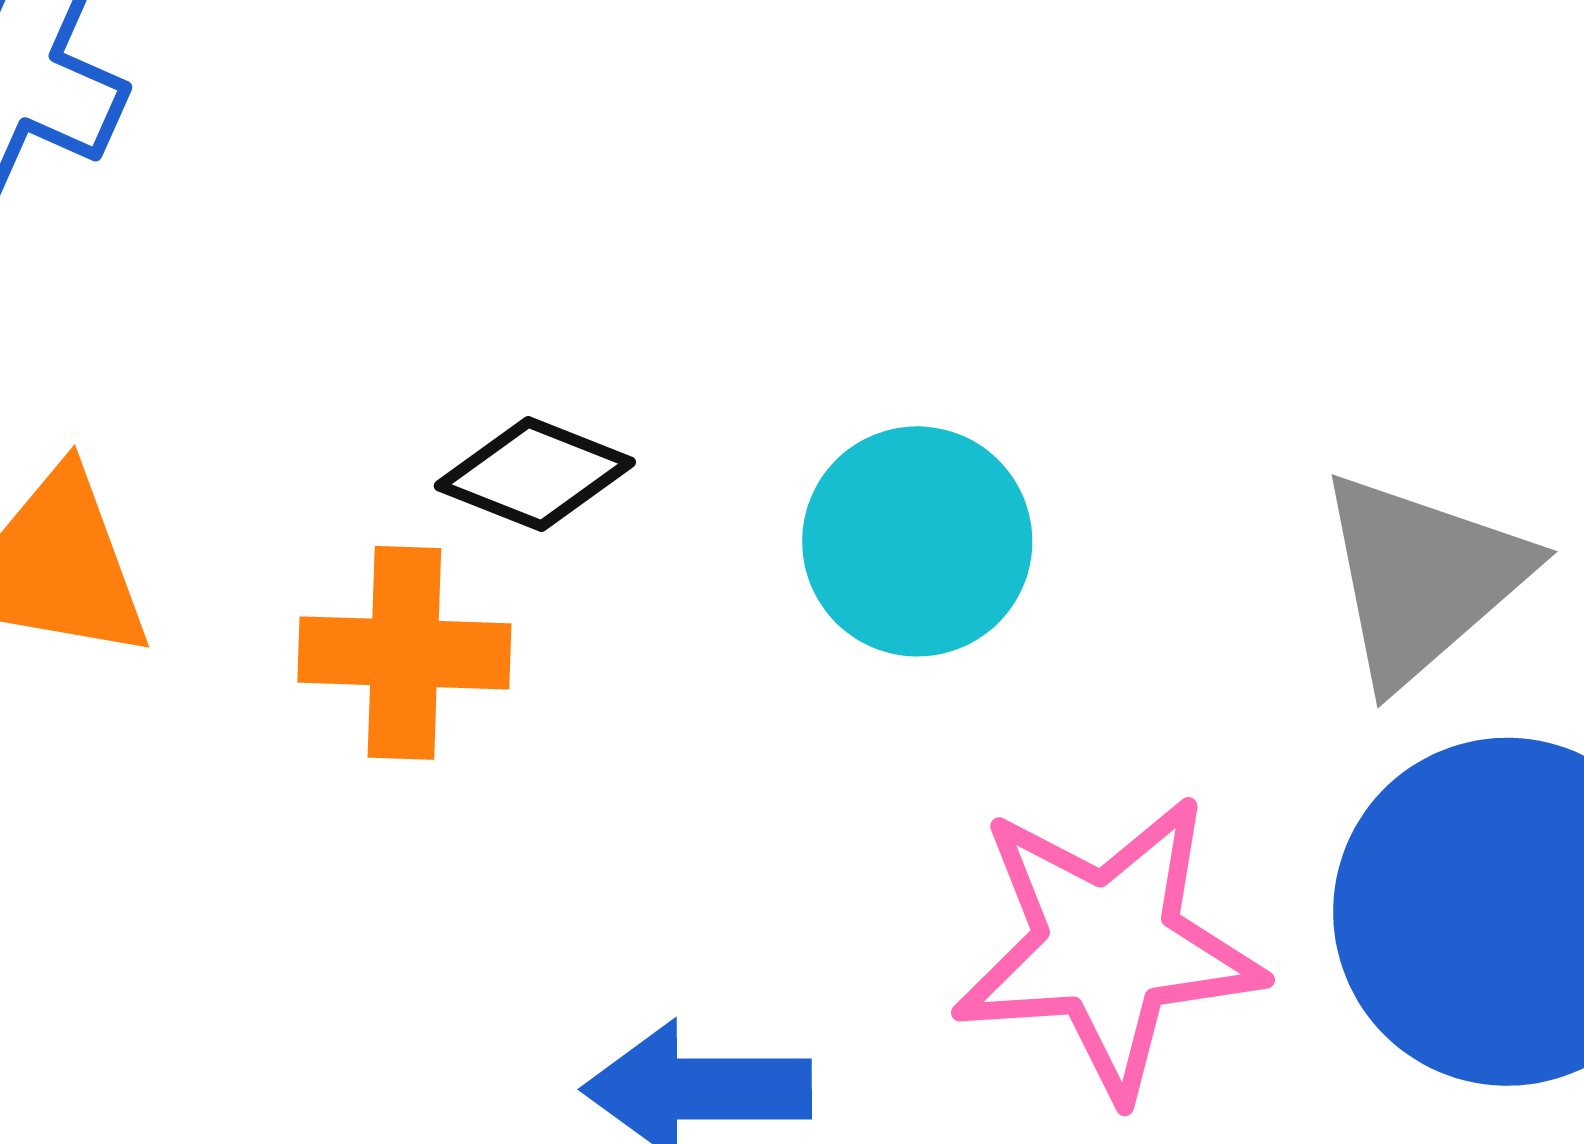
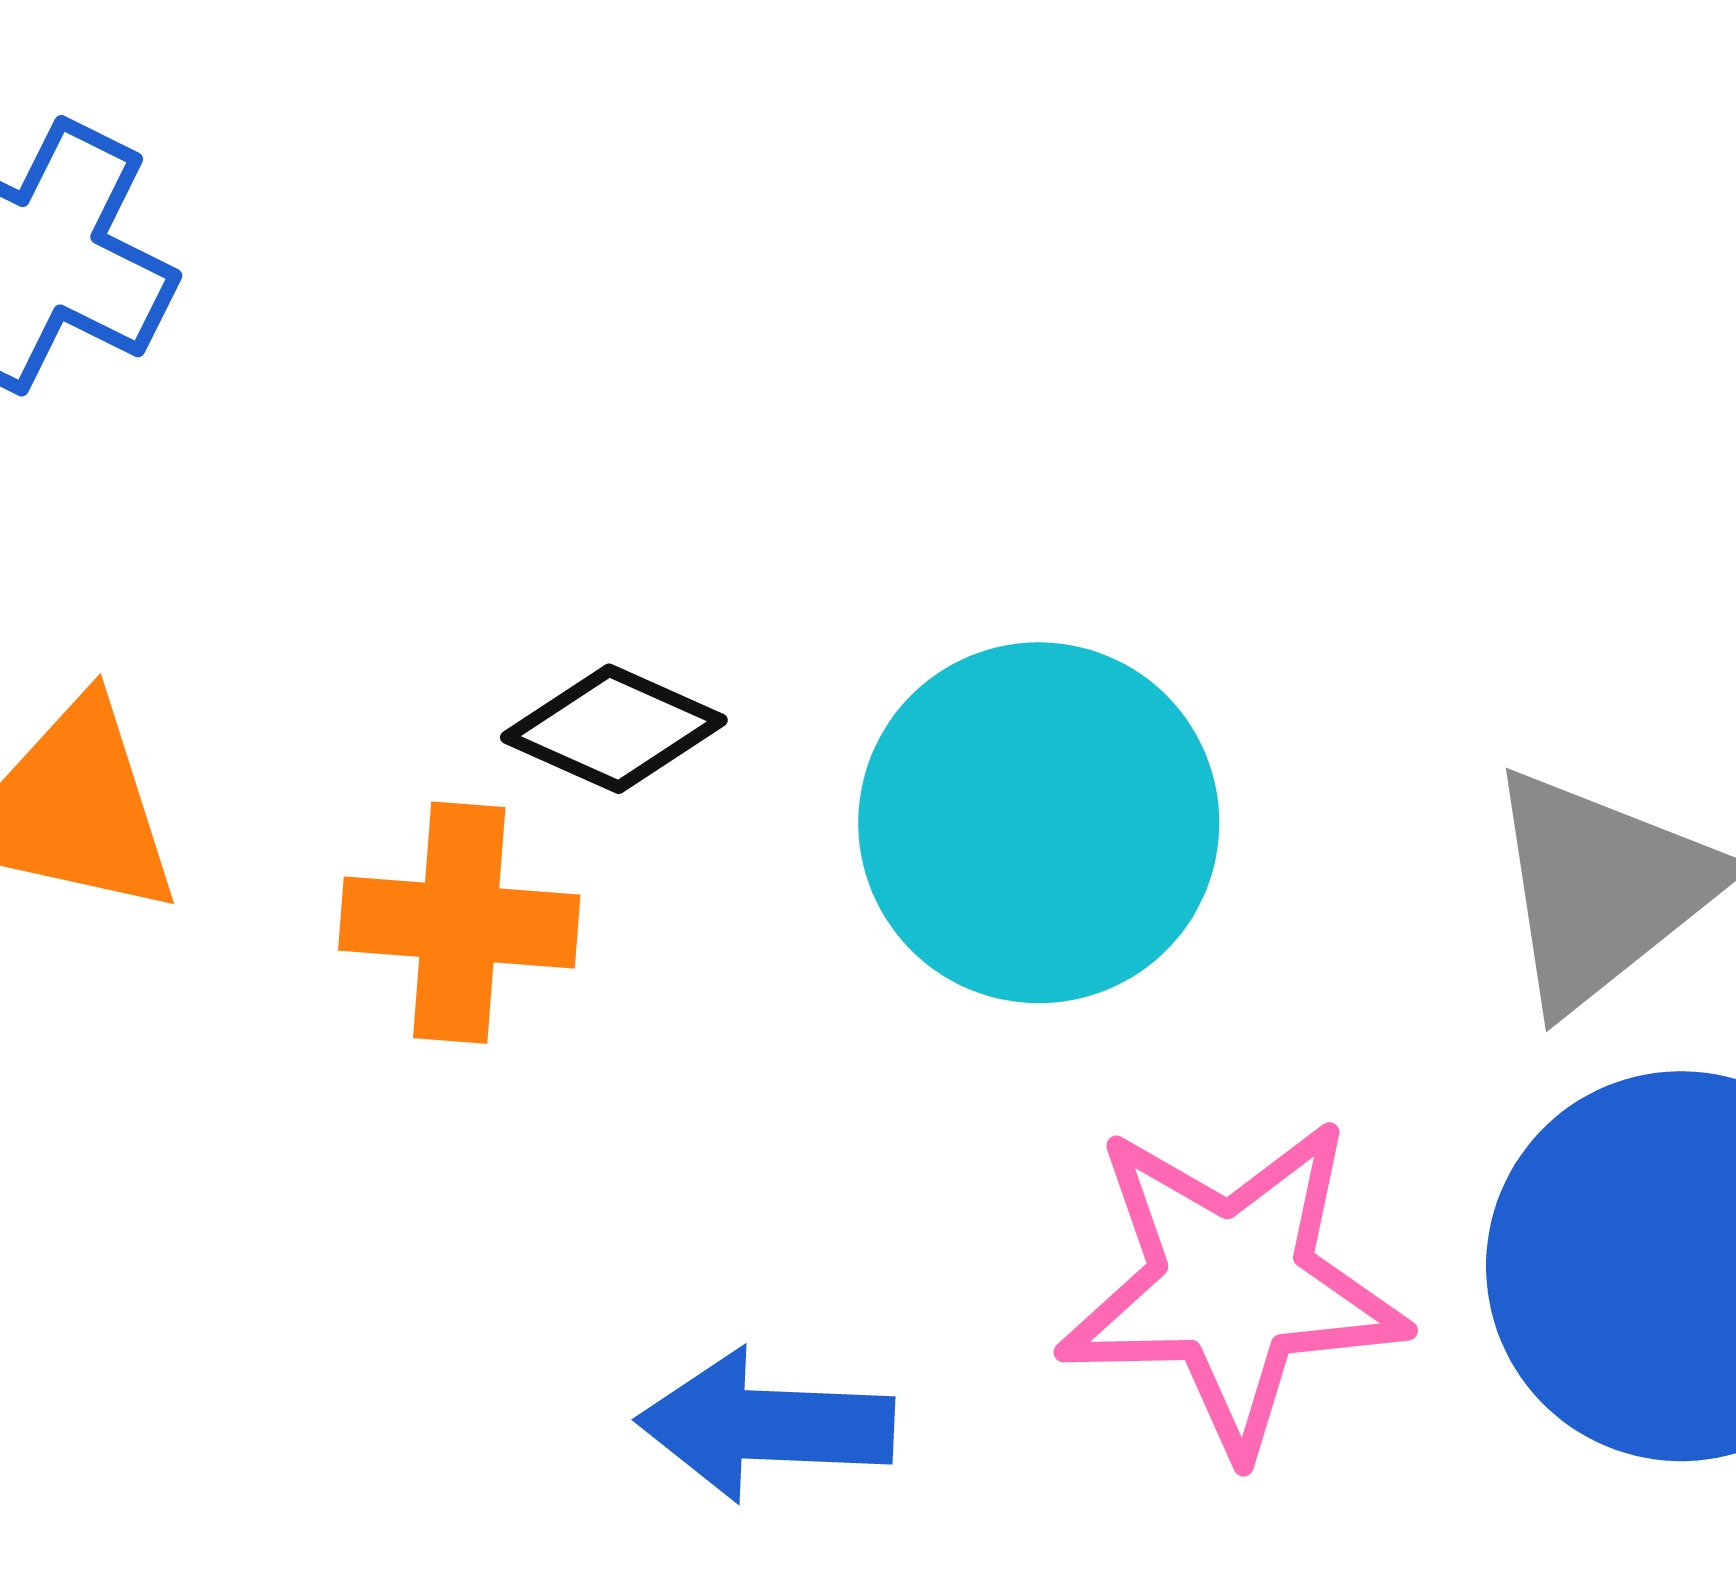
cyan circle: (917, 541) -> (1039, 823), size x1.4

